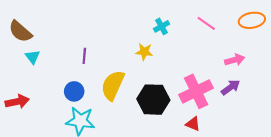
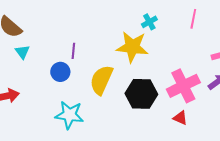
pink line: (206, 23) -> (193, 19), turned 66
yellow star: (144, 52) -> (132, 47), size x1.8
blue circle: (74, 91) -> (60, 72), moved

